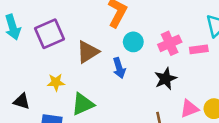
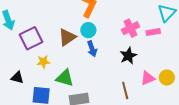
purple square: (50, 34) -> (31, 38), moved
cyan circle: (133, 42) -> (88, 30), moved
green triangle: (83, 104) -> (65, 78), turned 42

